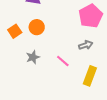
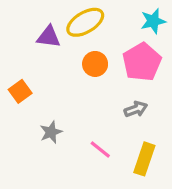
orange circle: (37, 27) -> (95, 64), moved
pink line: (63, 61) -> (100, 149), moved

